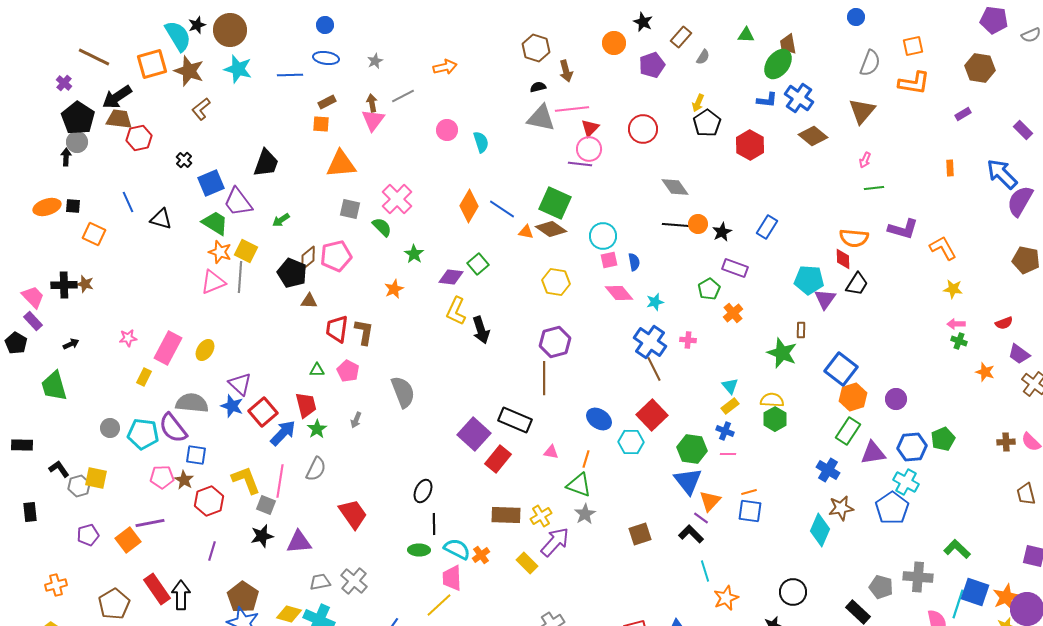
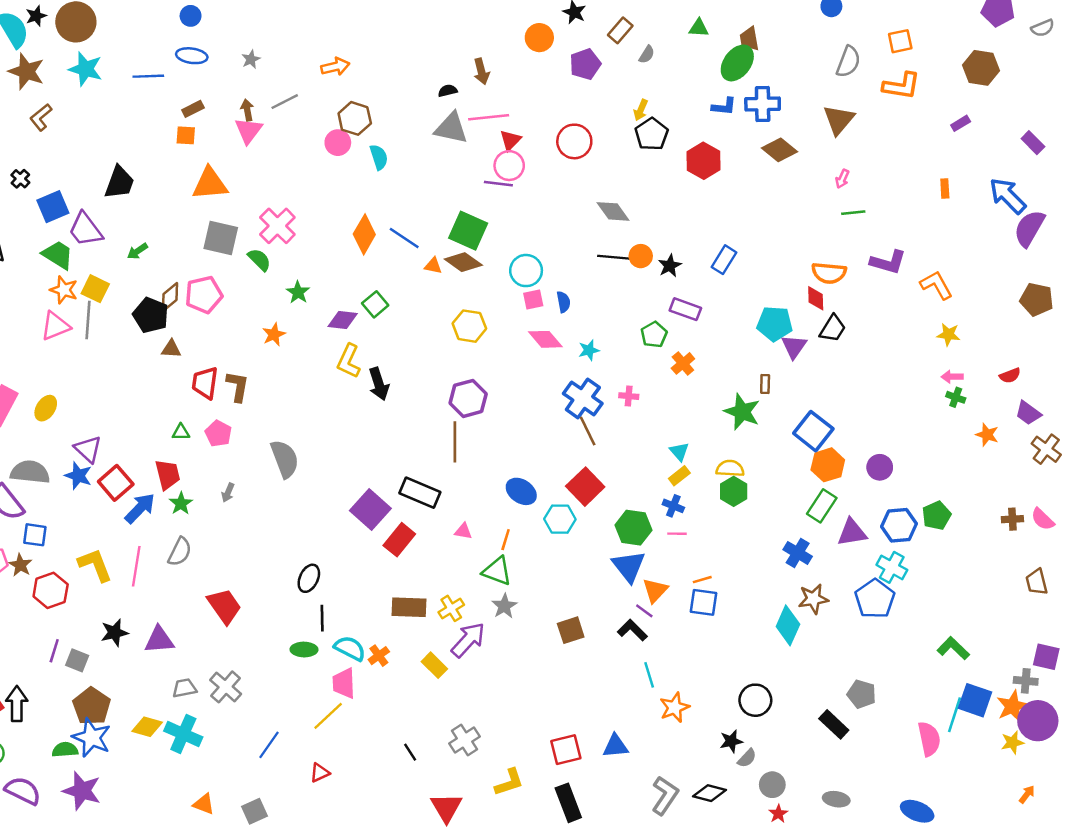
brown hexagon: (536, 48) -> (355, 118), moved
blue cross: (799, 98) -> (763, 104), turned -36
gray square: (350, 209) -> (221, 238), size x1.4
gray square: (266, 505) -> (77, 660), moved
gray cross: (918, 577) -> (1026, 681), moved, size x0.7

